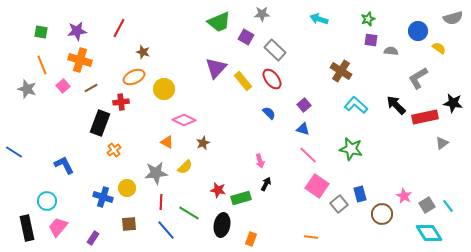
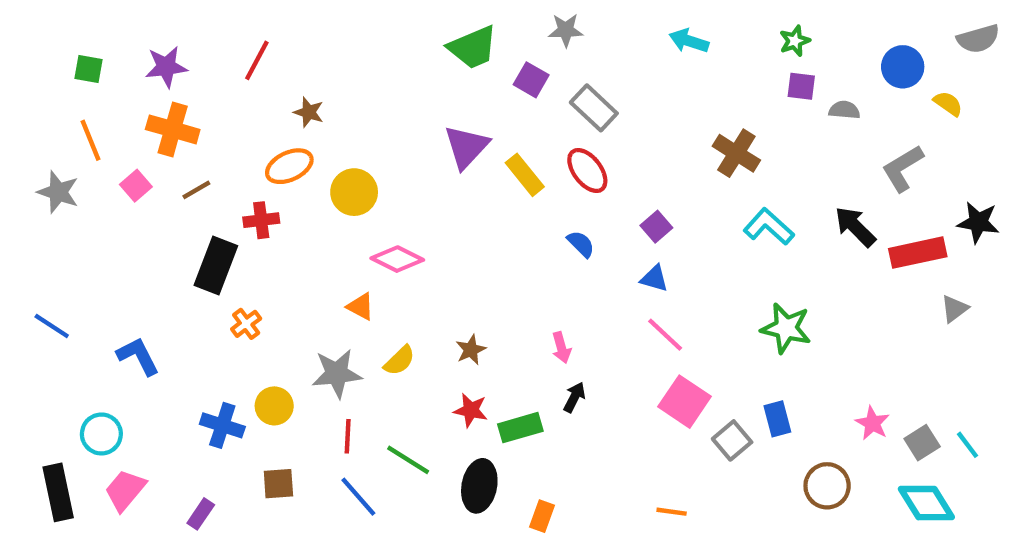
brown star: (203, 143) -> (471, 350), moved
green star: (351, 149) -> (786, 328), moved
blue line: (14, 152) -> (52, 326), moved
brown circle: (382, 214) -> (827, 486), moved

